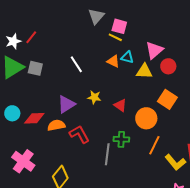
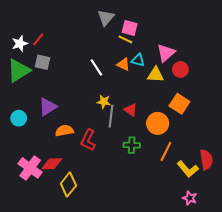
white line: (76, 64) -> (96, 67), moved
gray square: (35, 68) -> (43, 62), moved
purple triangle: (66, 104) -> (48, 107), moved
red diamond: (34, 118) -> (52, 164), moved
red L-shape: (79, 134) -> (88, 140), turned -125
gray line: (107, 154) -> (111, 116), moved

